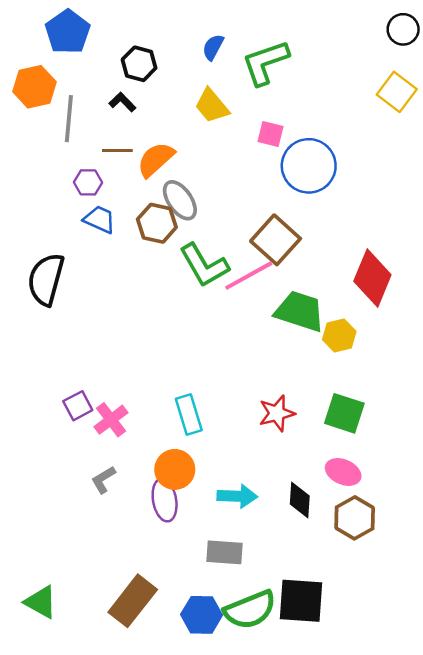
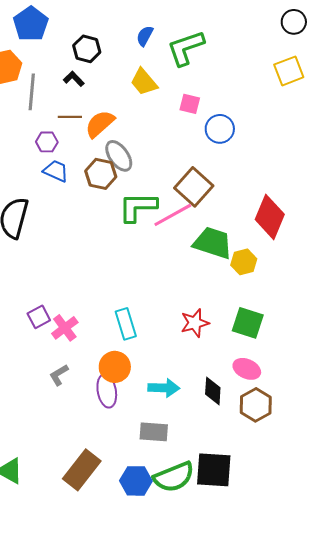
yellow square: (397, 92) -> (289, 71), turned 32
blue circle: (309, 166) -> (220, 129), size x0.7
green L-shape: (204, 265) -> (138, 207), turned 120

